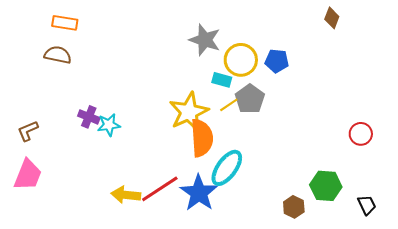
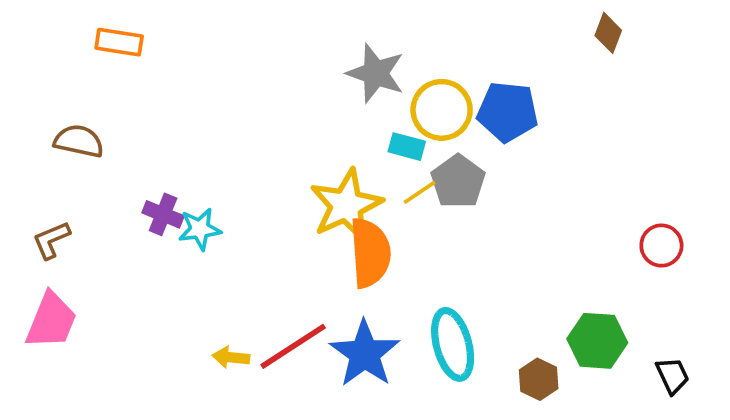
brown semicircle: (58, 55) -> (79, 141), moved
blue pentagon: (277, 61) -> (508, 112), size x1.4
cyan ellipse: (227, 168) -> (453, 344), moved, turned -51
yellow arrow: (126, 195) -> (231, 357), size x0.7

